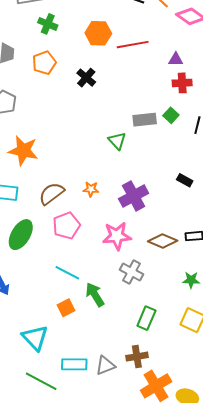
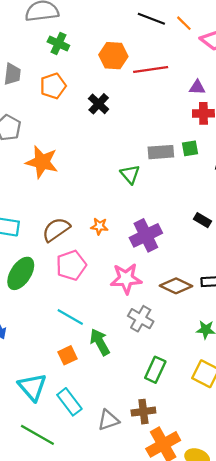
green square: (171, 115) -> (190, 148), turned 35
orange star: (23, 151) -> (42, 162), moved
cyan rectangle: (74, 364) -> (69, 402), moved, turned 50

